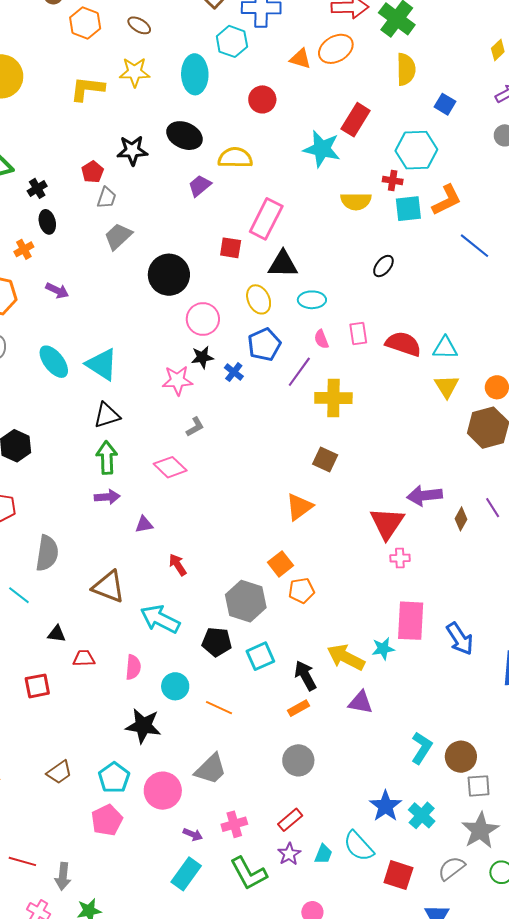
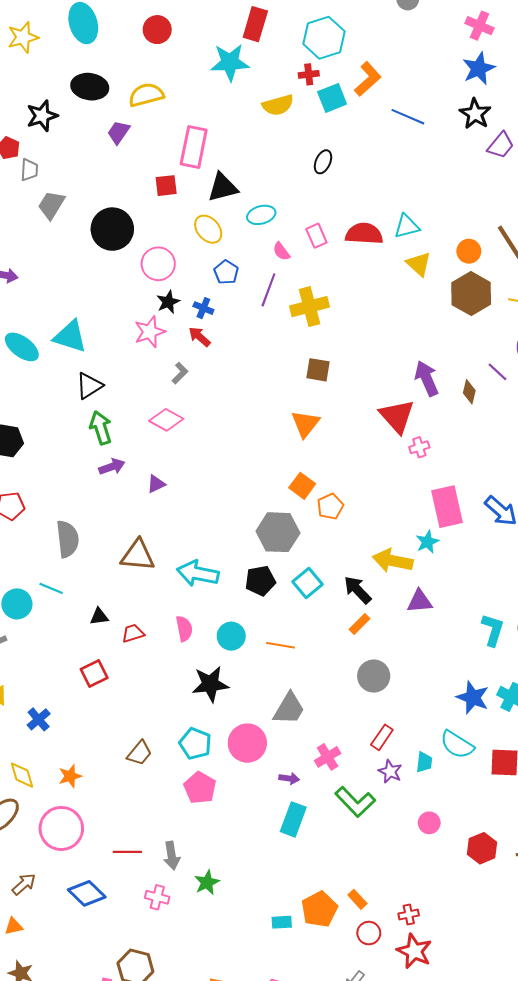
blue pentagon: (264, 344) -> (226, 272), size x0.7
purple arrow: (425, 495) -> (427, 378), turned 88
red arrow: (178, 565) -> (199, 337), moved

